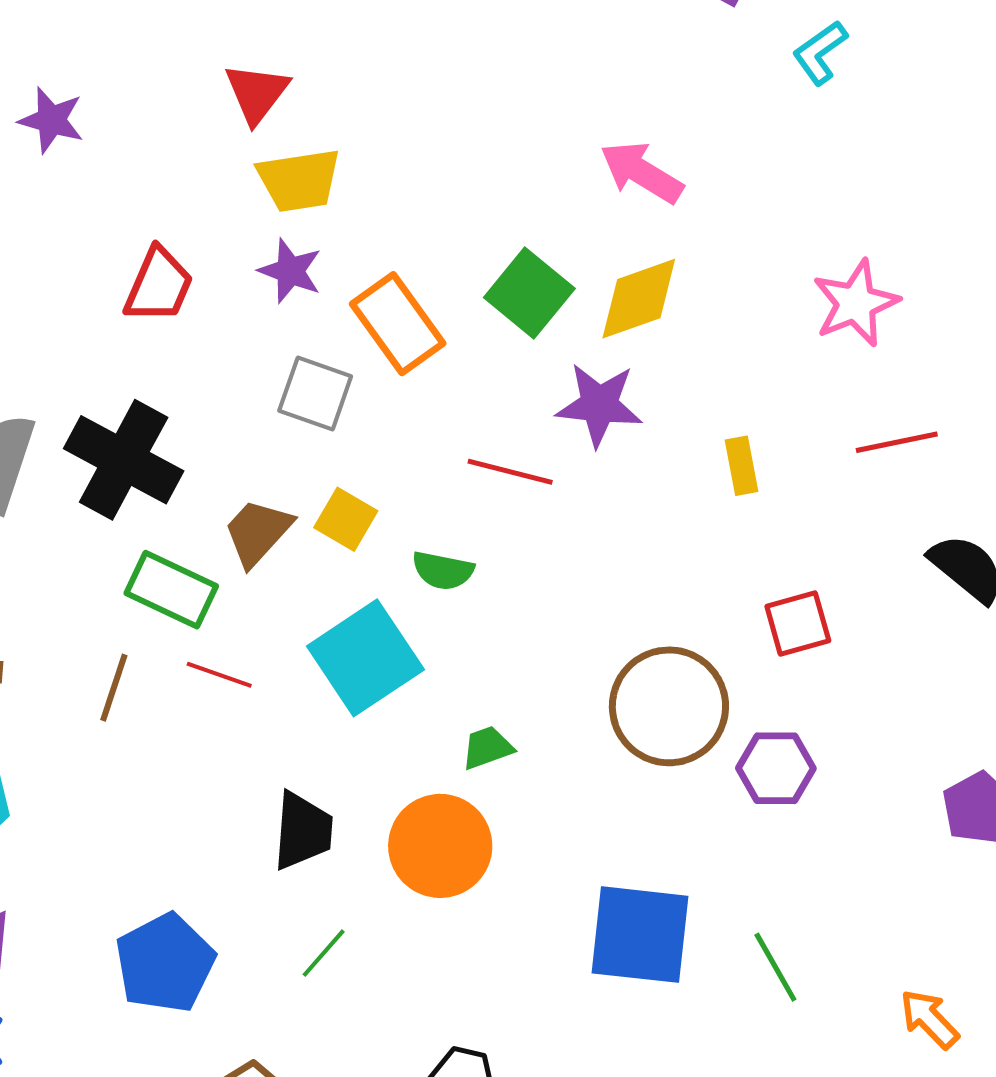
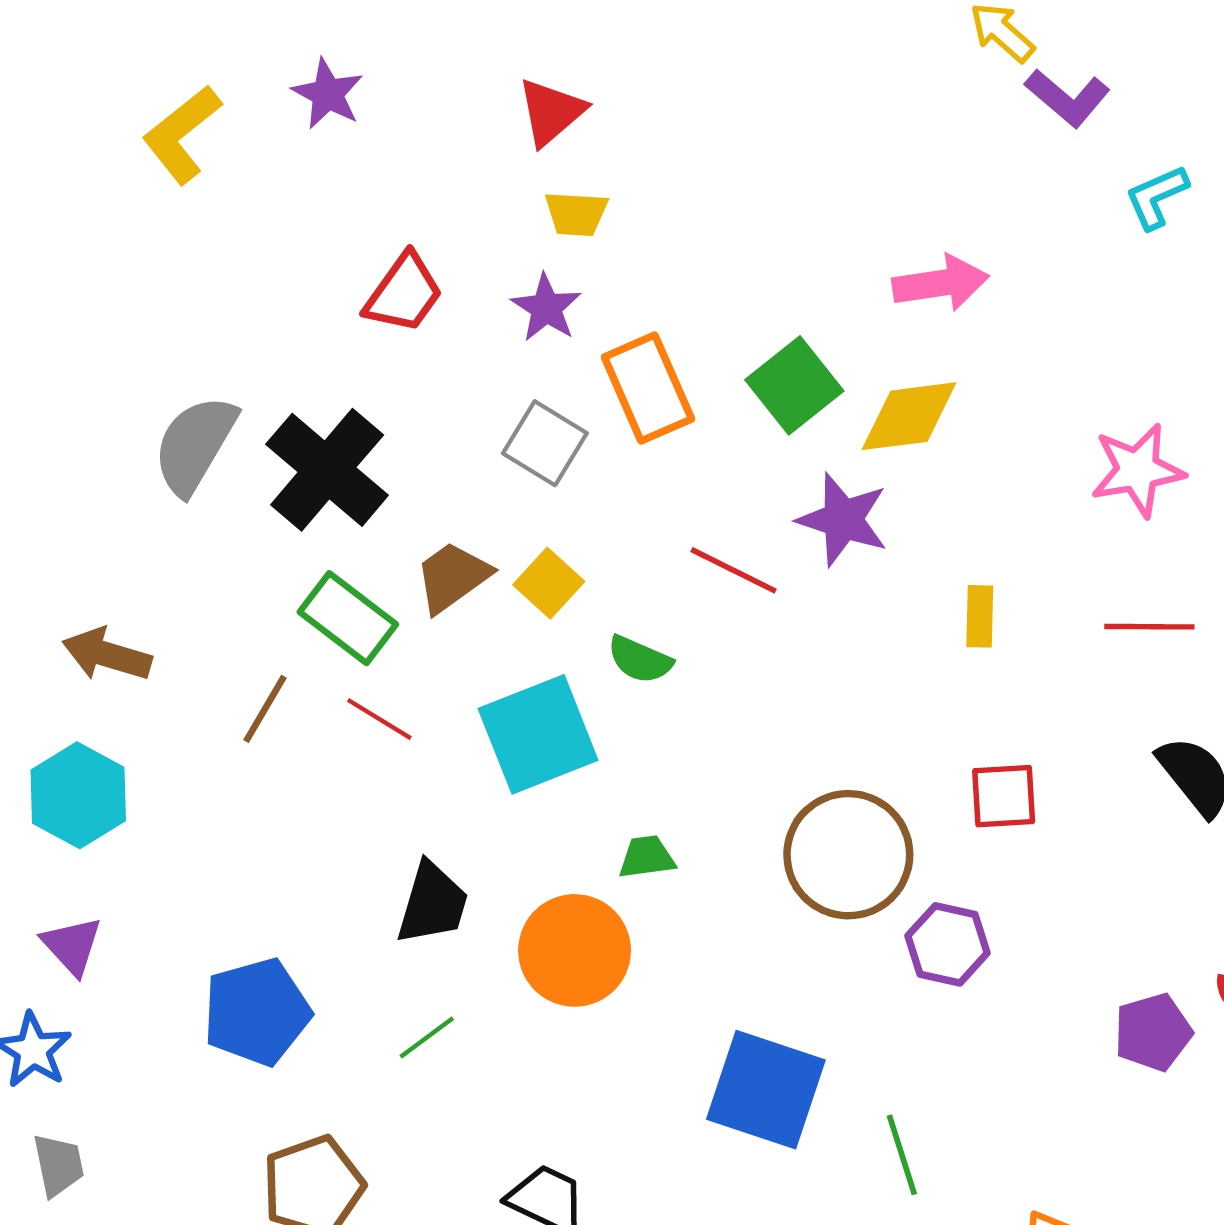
pink arrow: (642, 172) -> (941, 283), turned 128
yellow trapezoid: (299, 180) -> (576, 214), size x0.7

